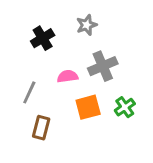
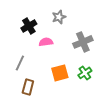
gray cross: (103, 66) -> (83, 42), moved
pink semicircle: (68, 76) -> (46, 42), moved

